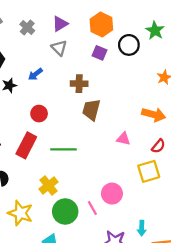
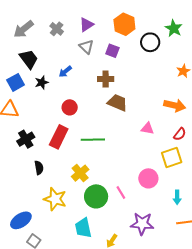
purple square: (100, 53) -> (112, 51), moved
brown trapezoid: (91, 110) -> (117, 103), turned 100
pink circle: (112, 194) -> (148, 178), moved
cyan arrow: (142, 228) -> (177, 197), moved

